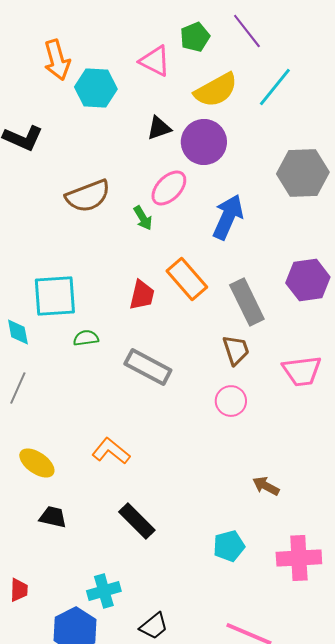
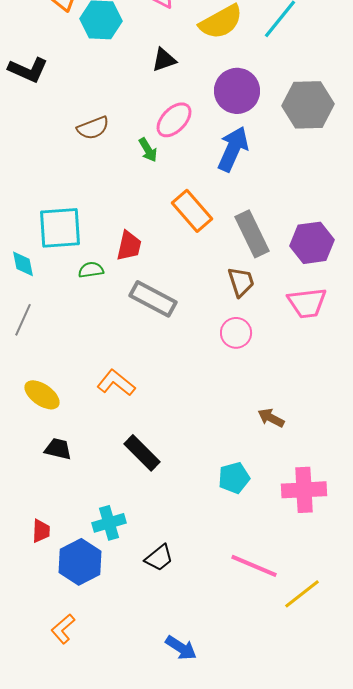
purple circle: (204, 142) -> (237, 91), moved
brown semicircle: (88, 196) -> (93, 128), size x0.7
purple hexagon: (308, 280) -> (312, 243), moved
red trapezoid: (142, 295) -> (129, 246), moved
red trapezoid: (19, 590) -> (41, 531), moved

